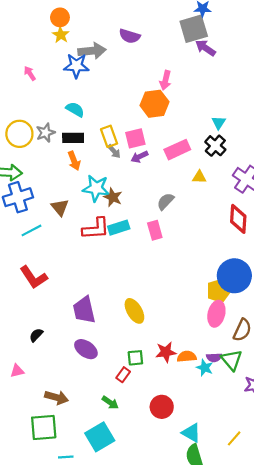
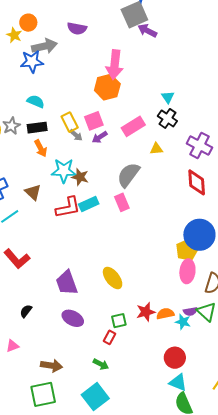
orange circle: (60, 17) -> (28, 23), moved
pink arrow: (165, 80) -> (115, 65), size x1.6
gray semicircle: (165, 201) -> (128, 175), size x1.5
red circle: (162, 407) -> (175, 358), moved

